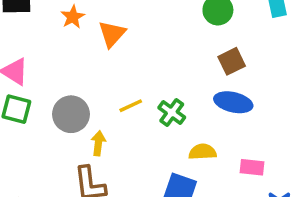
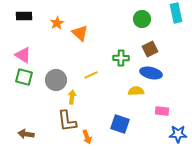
orange triangle: (112, 34) -> (80, 33), turned -30
green cross: (172, 113) -> (121, 58), moved, turned -35
yellow semicircle: (203, 152) -> (136, 91), moved

